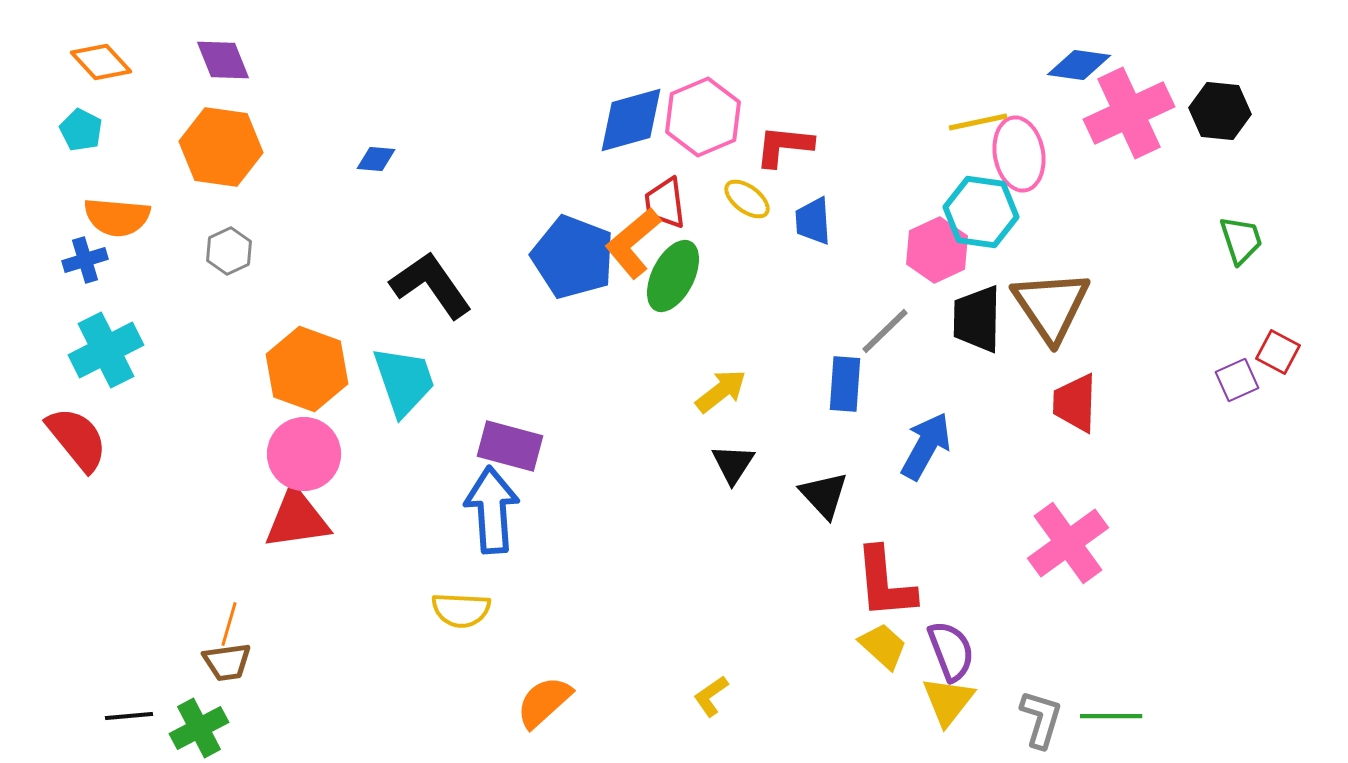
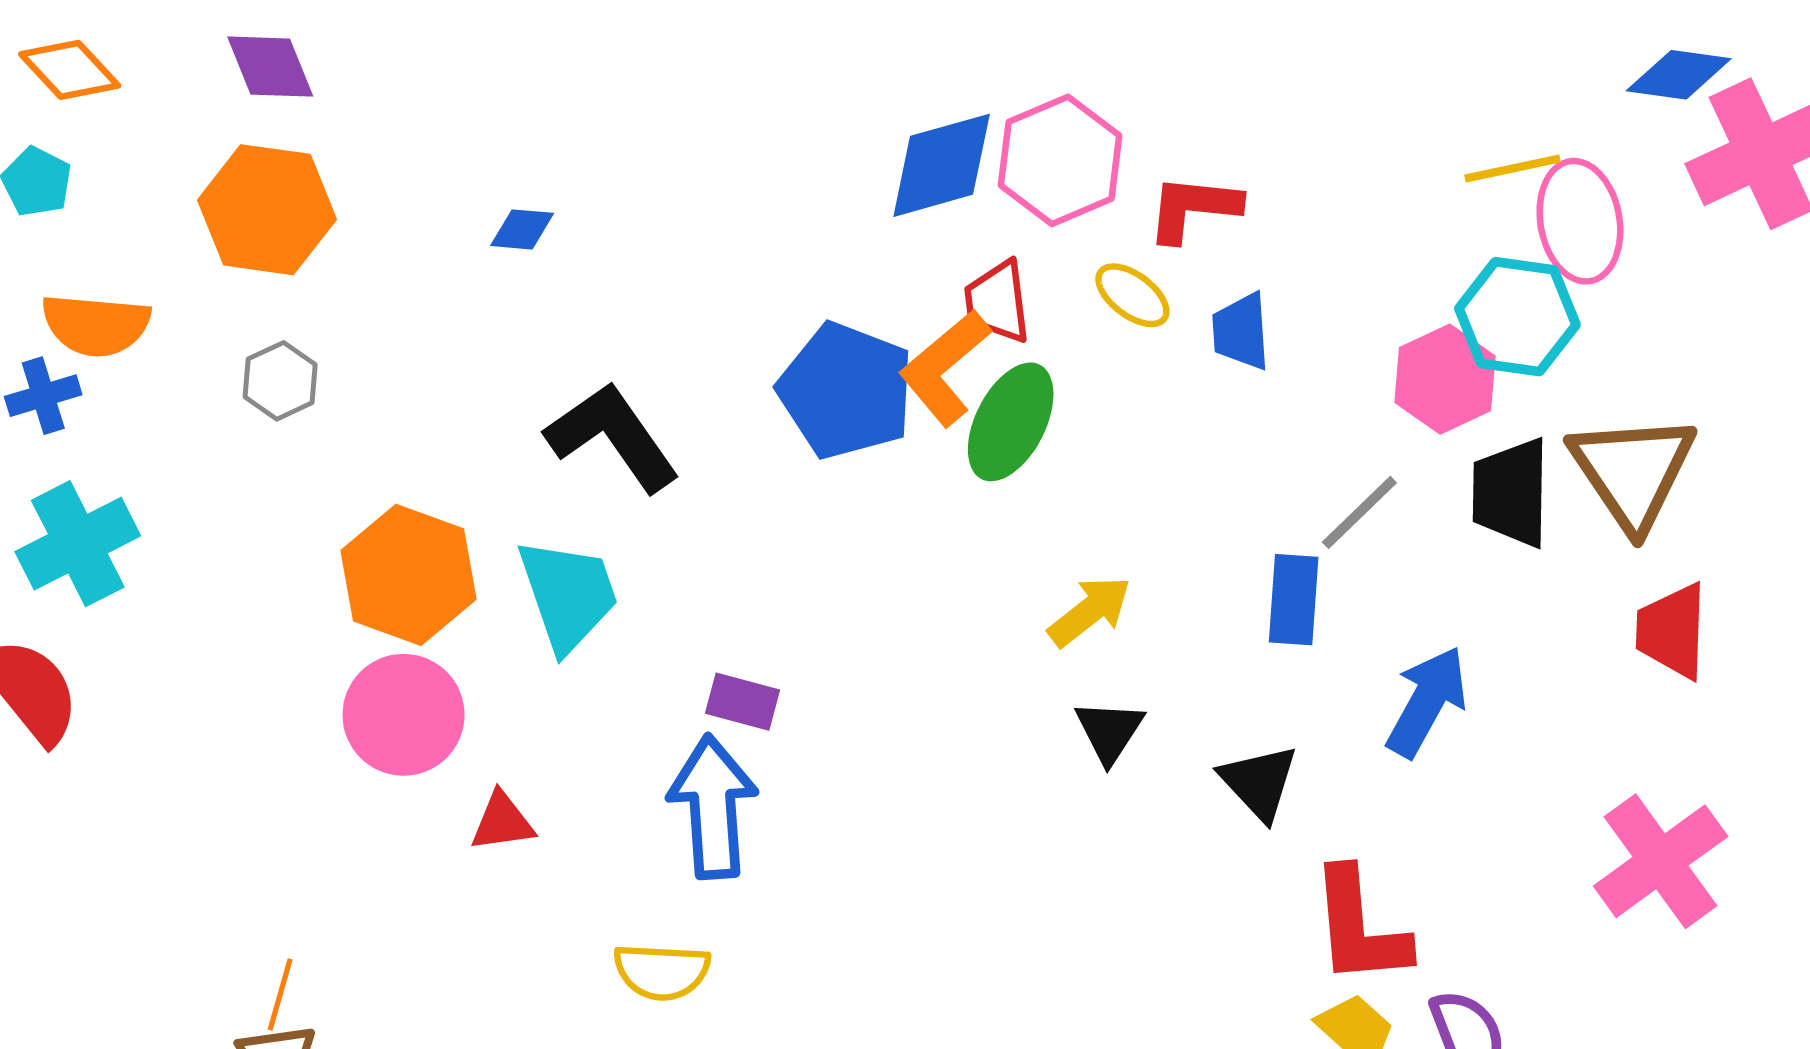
purple rectangle: (510, 446) -> (742, 702), size x0.7
red triangle: (297, 519) -> (502, 822), moved, size x0.6

